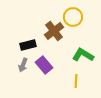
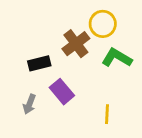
green L-shape: (83, 55) -> (117, 58), moved
gray arrow: (23, 65) -> (29, 104), moved

